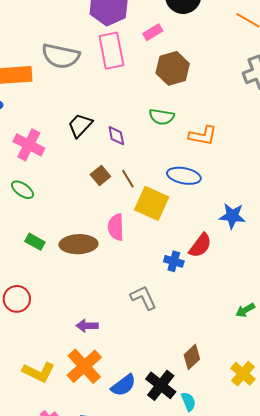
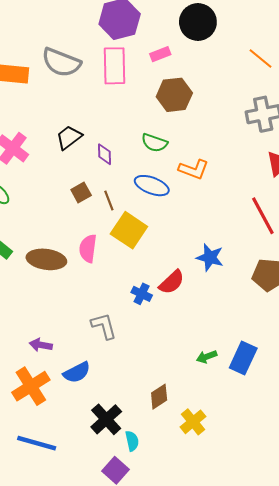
blue ellipse: (184, 176) -> (152, 186), moved
brown diamond: (192, 357) -> (159, 397), moved
blue semicircle: (123, 385) -> (77, 372), moved

